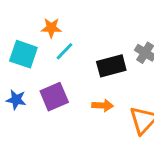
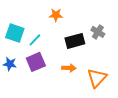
orange star: (51, 28) -> (56, 15), moved
cyan line: (64, 51) -> (35, 40), moved

